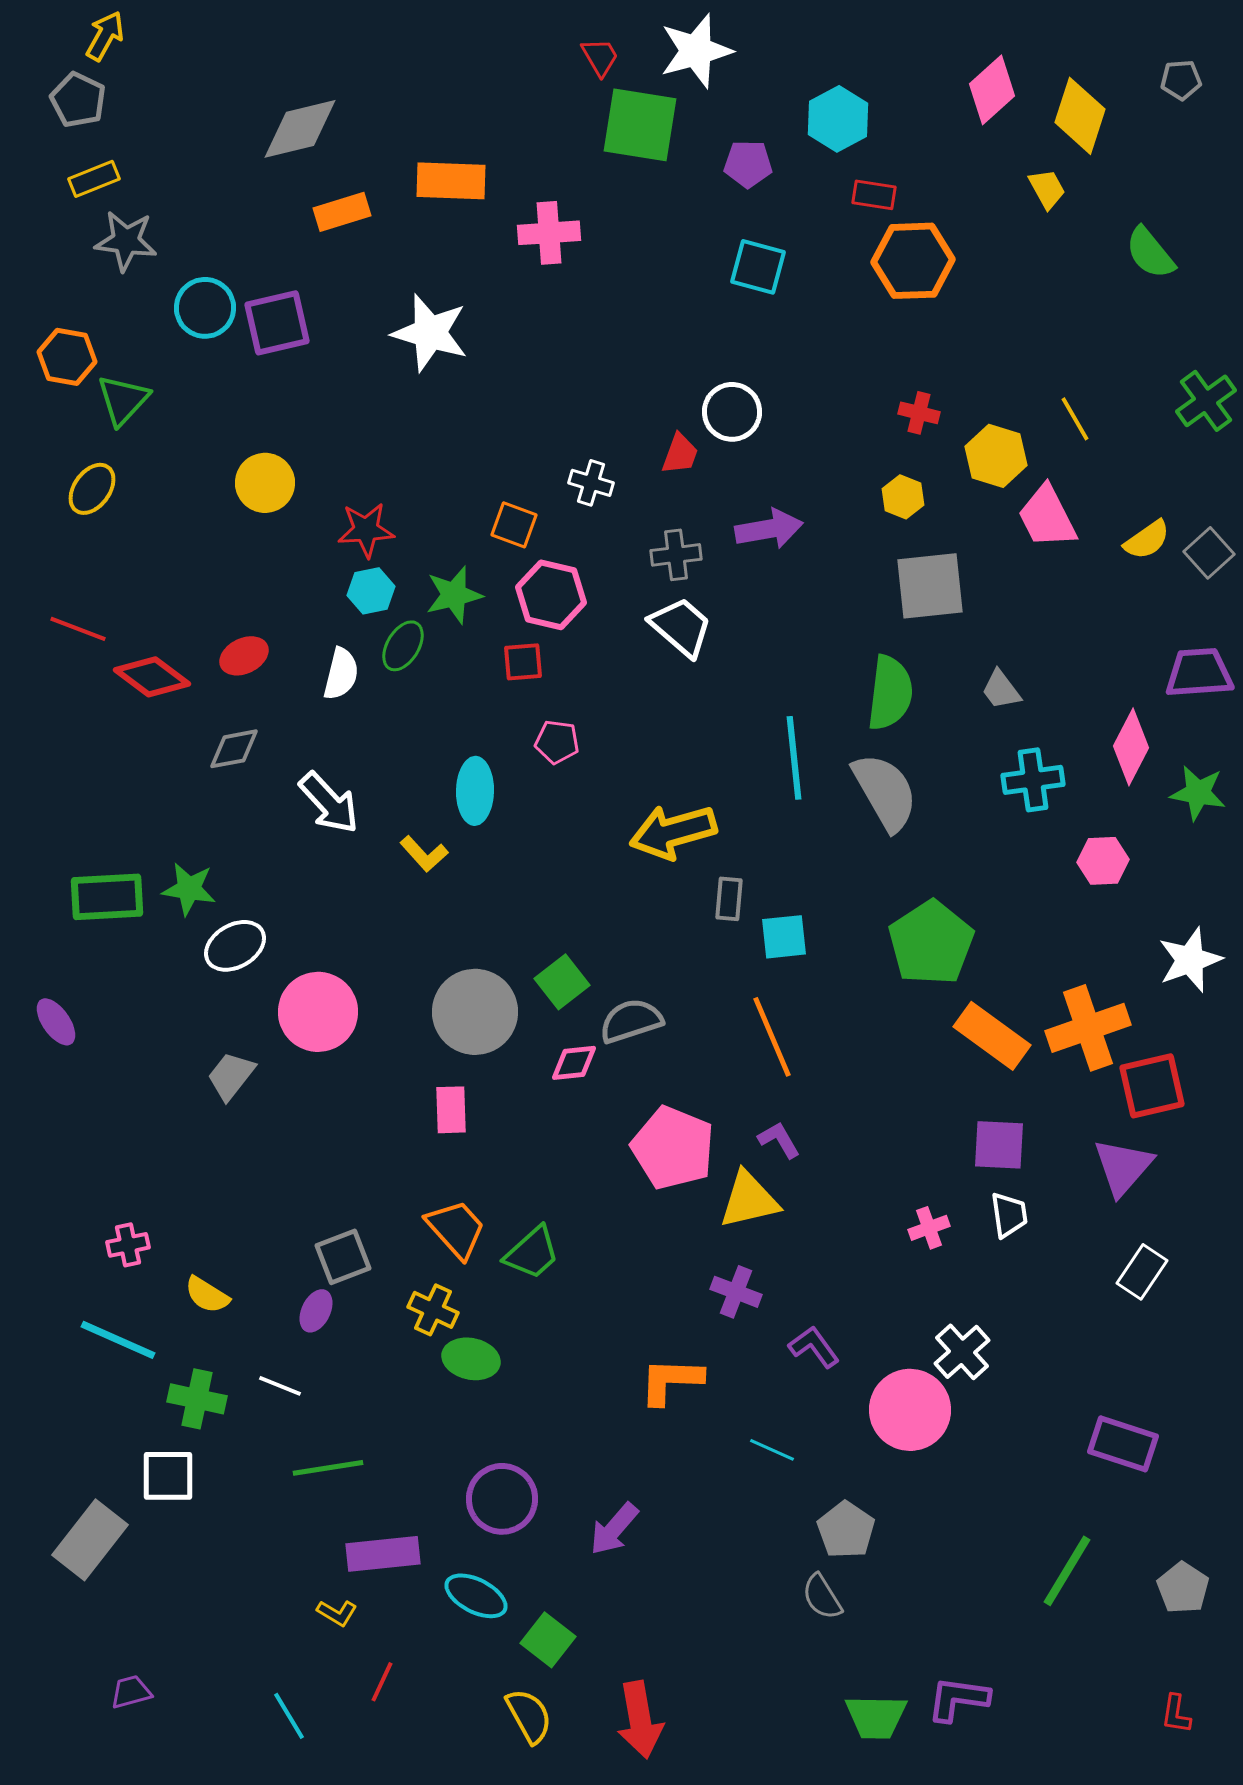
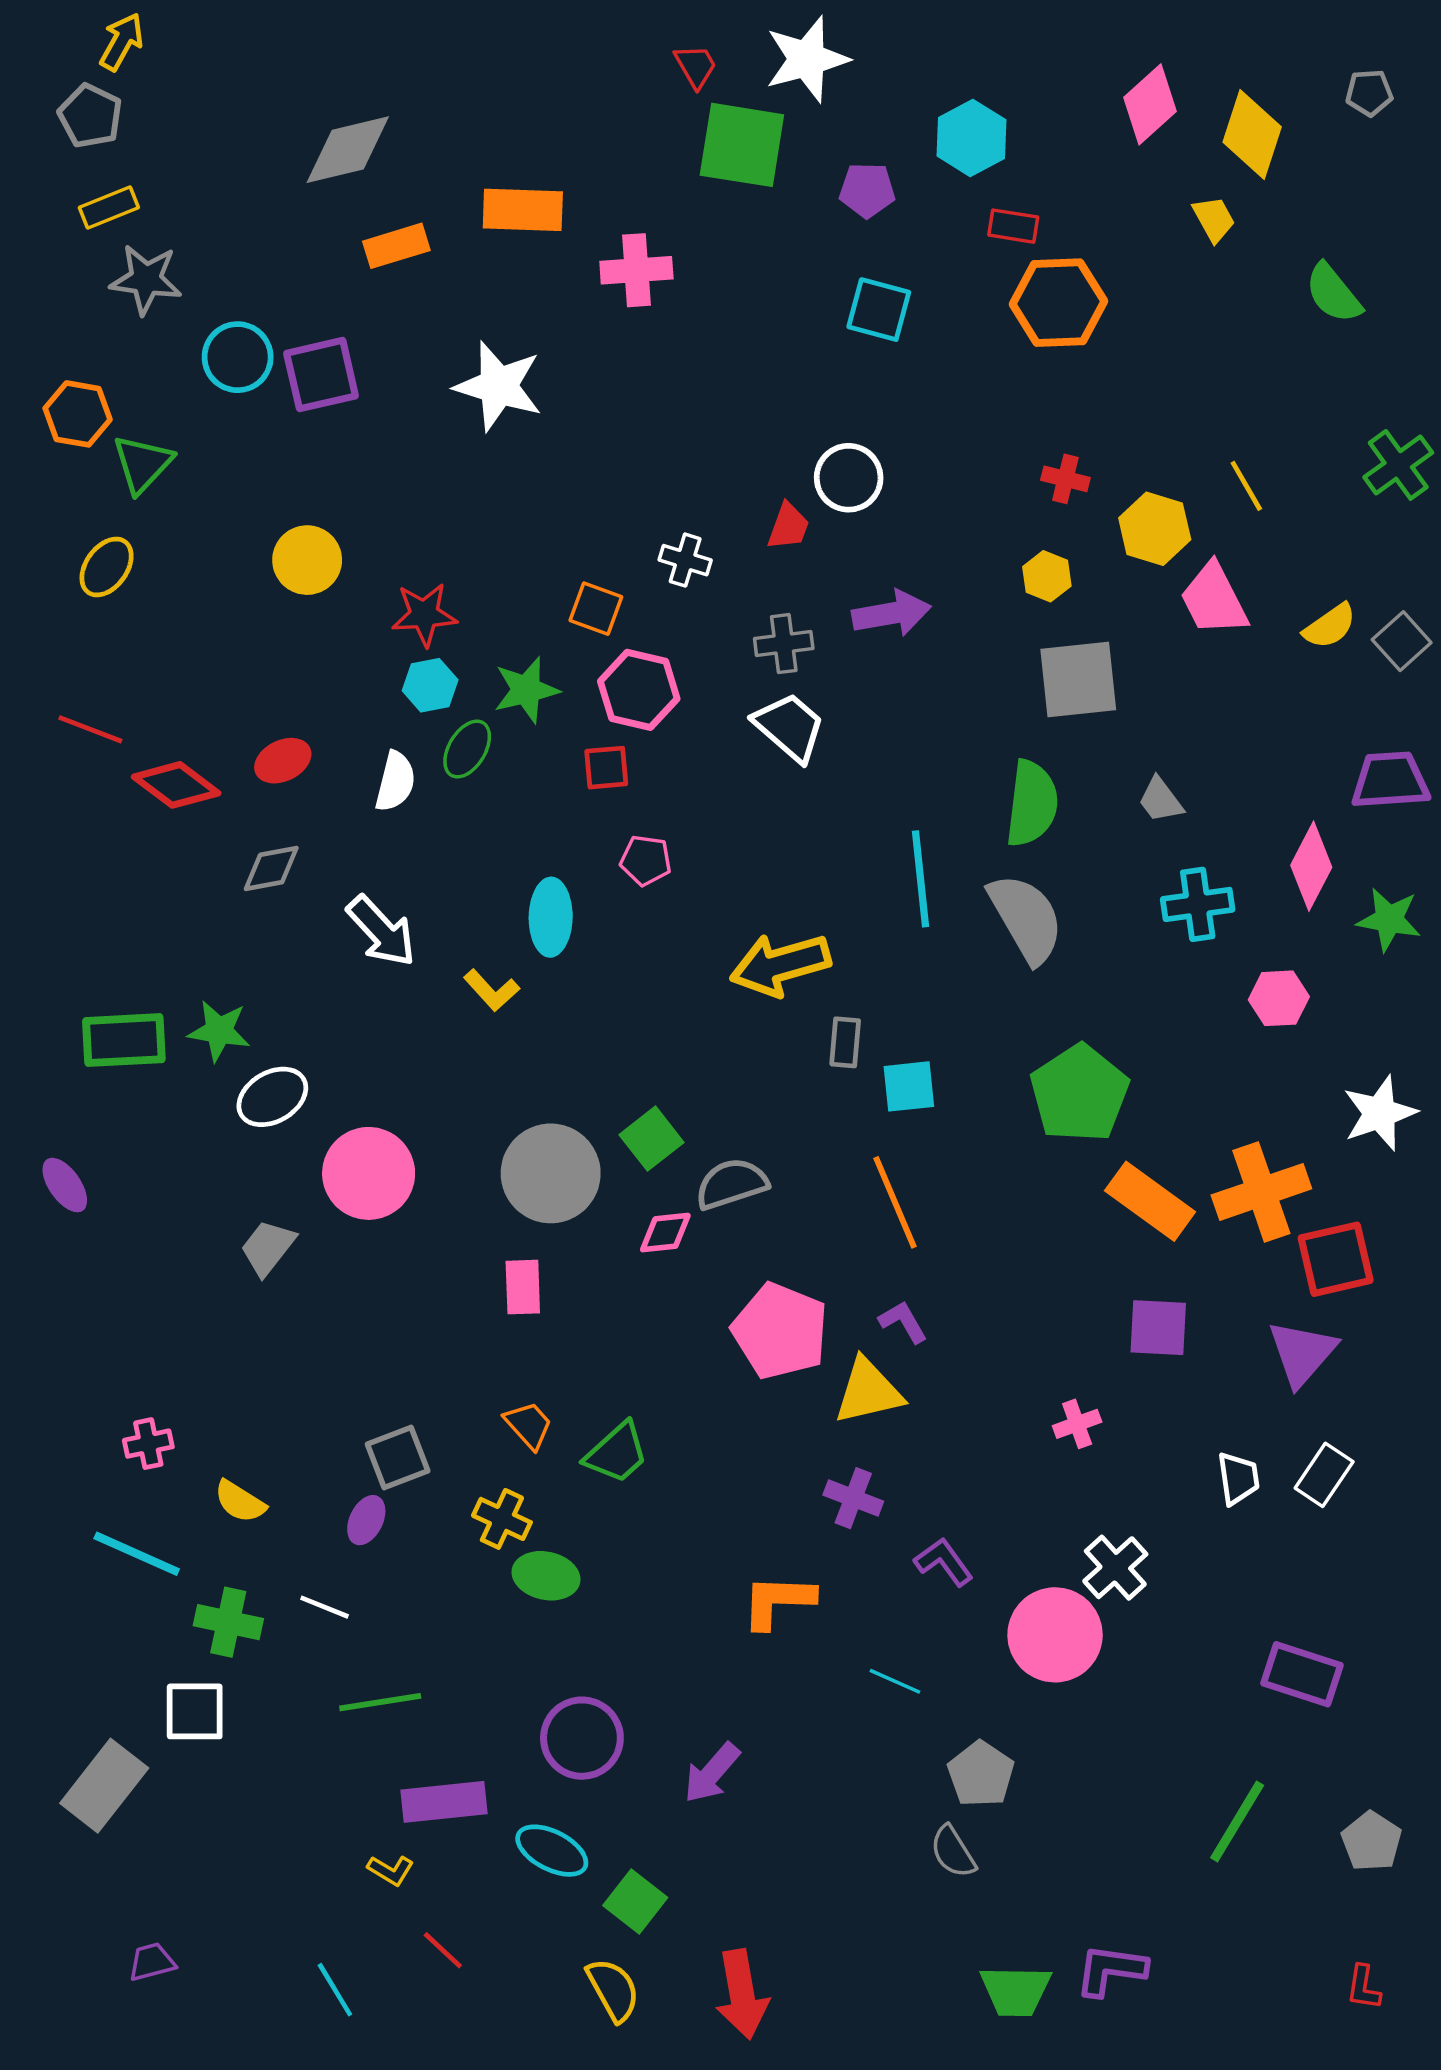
white trapezoid: (1009, 1215) -> (1238, 1478), moved
orange trapezoid: (456, 1229) -> (529, 1425), size x0.7
red line: (382, 1682) -> (443, 1950), turned -72

